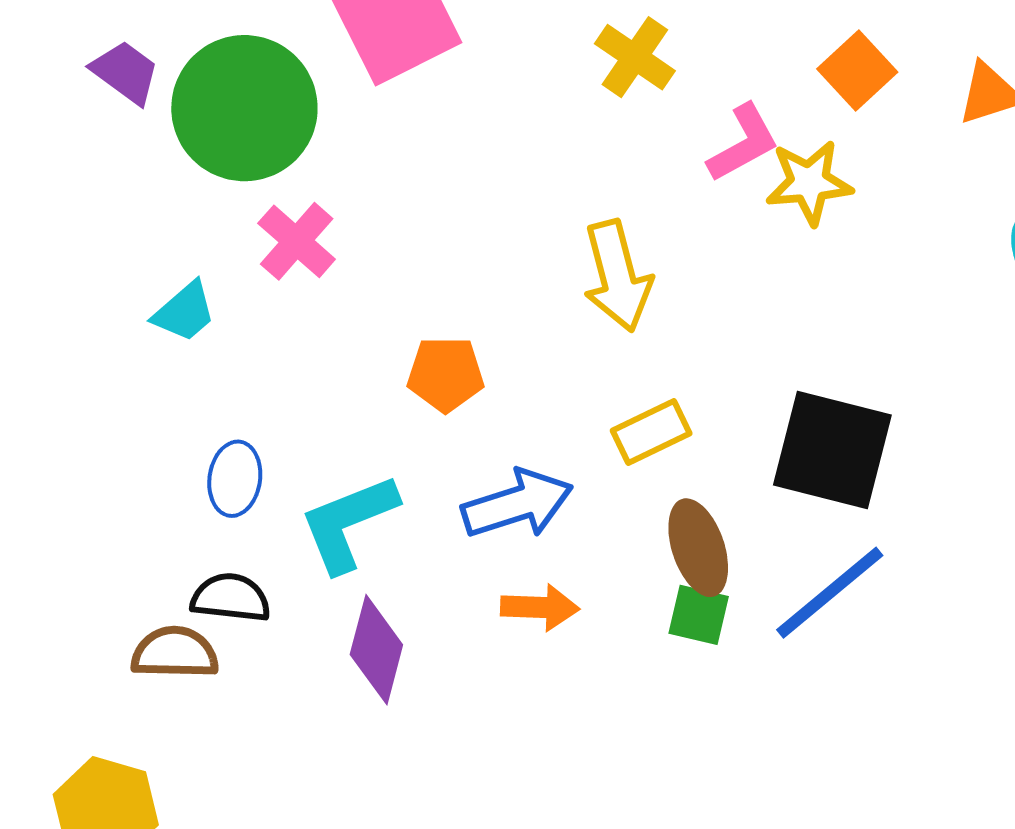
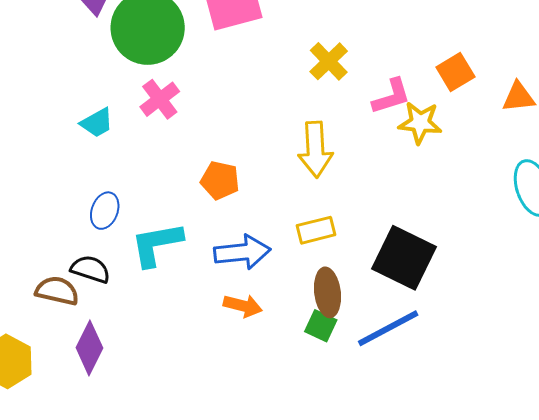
yellow cross: (635, 57) -> (329, 61), moved
purple diamond: (376, 650) -> (89, 348), moved

